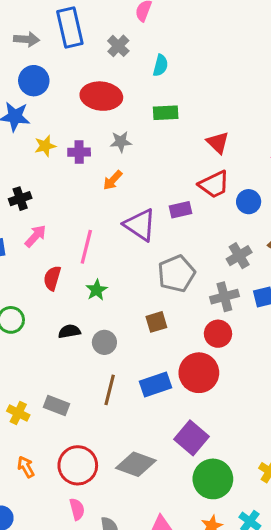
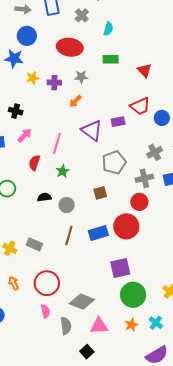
red triangle: (218, 143) -> (144, 70), moved
black cross: (20, 199) -> (16, 111), turned 32
purple square: (191, 438) -> (120, 268), turned 35
gray diamond: (136, 464) -> (82, 302), moved

